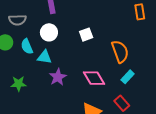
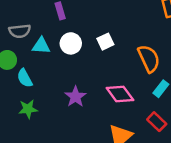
white circle: (49, 32) -> (71, 43), moved
cyan semicircle: (27, 46) -> (25, 78), moved
cyan triangle: (44, 57) -> (41, 46), moved

